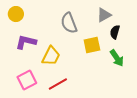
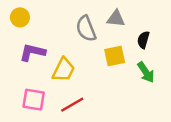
gray triangle: (104, 15) -> (116, 19), moved, turned 35
pink square: (27, 80) -> (34, 100), turned 36

